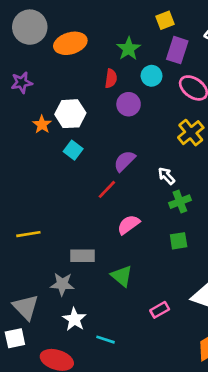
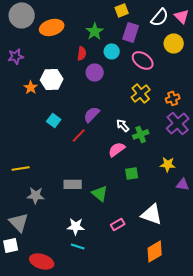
cyan square: (73, 150) -> (54, 120), moved
green cross: (180, 202) -> (141, 134), moved
pink semicircle: (129, 225) -> (117, 149), moved
gray rectangle: (83, 256) -> (73, 184), moved
green triangle: (122, 276) -> (100, 193), moved
gray star: (62, 284) -> (36, 195), moved
white star: (74, 319) -> (76, 226), moved, turned -30

